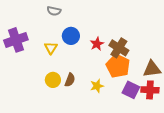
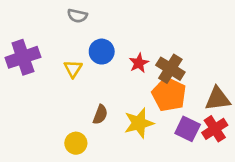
yellow circle: (53, 80) -> (76, 143), moved
yellow star: (97, 86) -> (139, 123), size x1.5
red cross: (150, 90) -> (215, 129), turned -36

